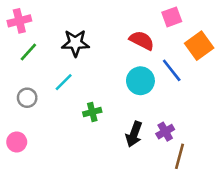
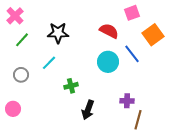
pink cross: (19, 21) -> (15, 16), turned -30
purple cross: (165, 132) -> (127, 101), turned 32
black arrow: (134, 134) -> (88, 110), moved

